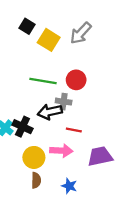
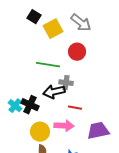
gray arrow: (81, 33) -> (81, 23), turned -95
yellow square: (49, 40) -> (53, 29), turned 30
red circle: (76, 80) -> (77, 52), moved

